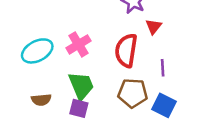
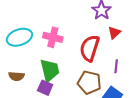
pink cross: (79, 44) -> (53, 37), turned 36

